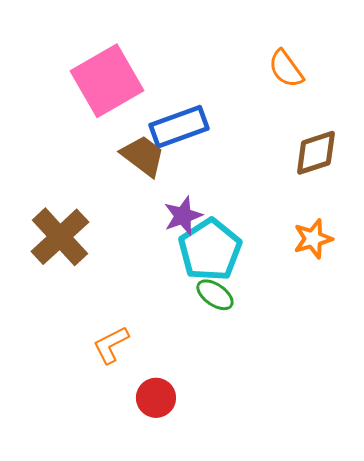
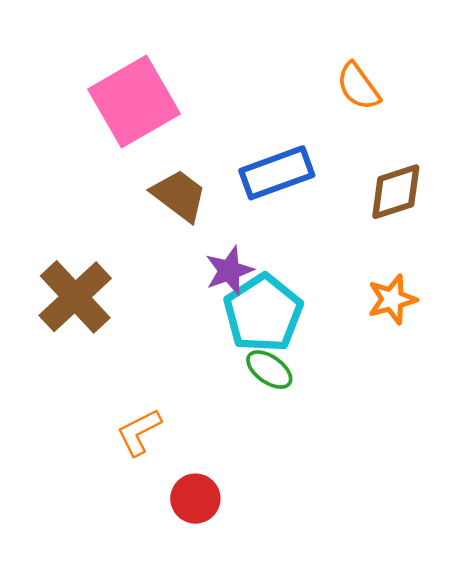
blue rectangle: (179, 127) -> (277, 173), moved

